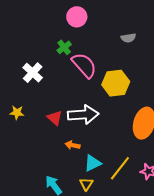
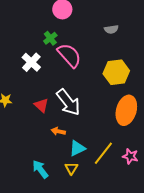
white cross: (33, 73) -> (31, 62), moved
yellow hexagon: (116, 83) -> (116, 72), moved
white arrow: (83, 115) -> (68, 102), turned 56

